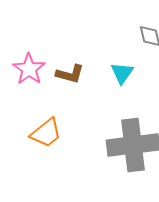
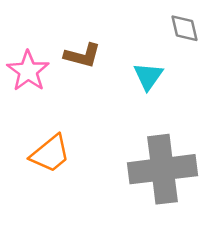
brown L-shape: (70, 74) -> (82, 55), moved

